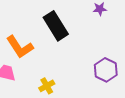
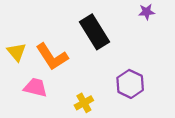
purple hexagon: (106, 70) -> (130, 84), moved

